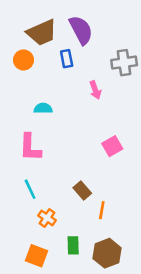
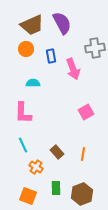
blue rectangle: (67, 59) -> (51, 56), moved
orange circle: (24, 60) -> (26, 49), moved
pink arrow: (95, 90) -> (73, 69), size x1.5
brown rectangle: (82, 191) -> (57, 152), moved
orange line: (102, 210) -> (83, 154), moved

